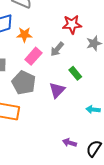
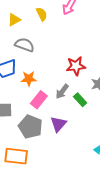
green rectangle: (75, 73) -> (80, 100), moved
purple triangle: (57, 90) -> (58, 124), moved

